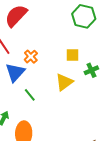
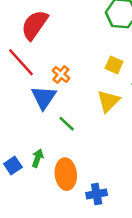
yellow square: (73, 55) -> (114, 65), turned 32

